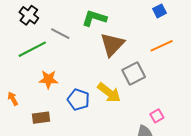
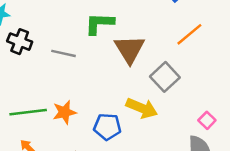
green line: (32, 49) -> (28, 112), moved, turned 36

